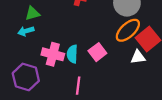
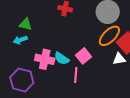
green triangle: (33, 13) -> (26, 24), turned 32
cyan semicircle: (72, 54) -> (62, 58), turned -56
pink line: (78, 86) -> (76, 75), moved

